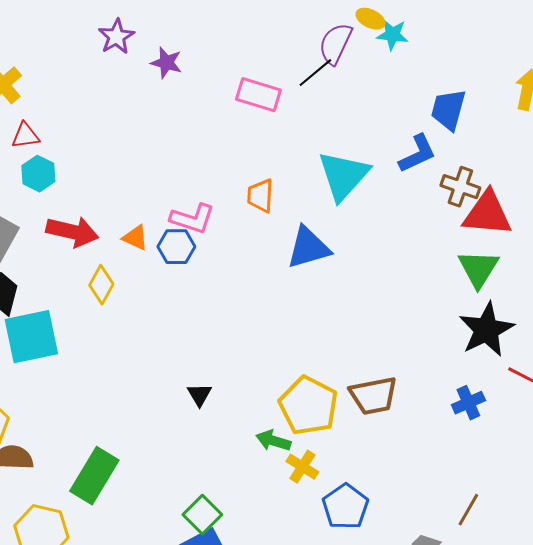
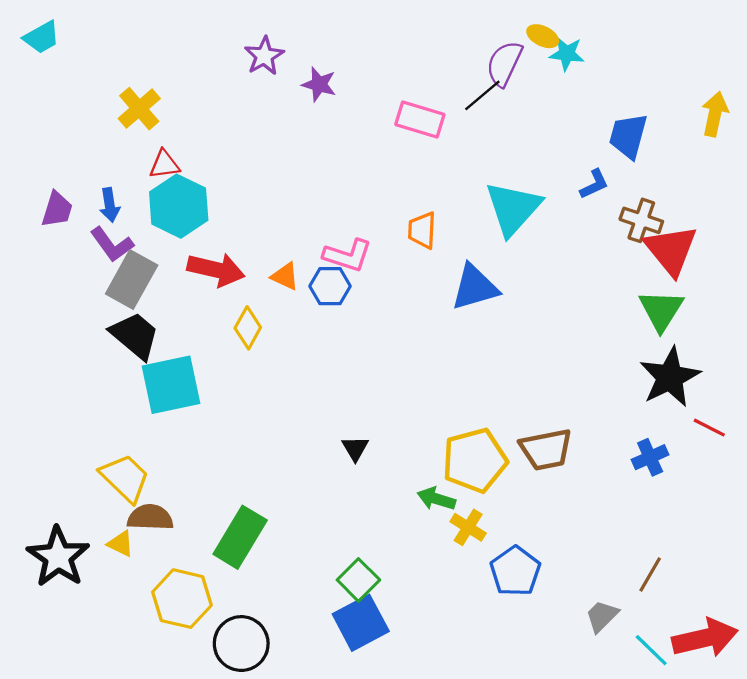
blue L-shape: (417, 154) -> (594, 184), size x0.7
cyan hexagon: (38, 174) -> (179, 206), size x1.6
red triangle: (487, 214) -> (671, 250), turned 46
yellow pentagon: (308, 406) -> (475, 460), turned 30

